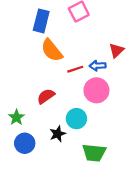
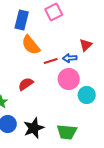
cyan circle: (76, 119) -> (87, 95), moved
black star: (58, 134) -> (34, 128), moved, size x1.5

